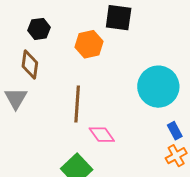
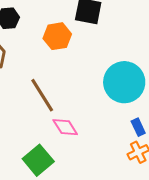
brown line: (77, 104) -> (42, 95), turned -39

